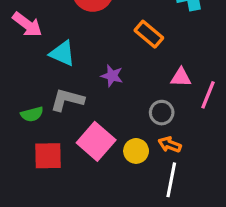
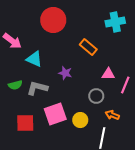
green semicircle: (32, 114) -> (15, 85), moved
pink square: (96, 141) -> (55, 114), turned 30
orange arrow: (170, 145) -> (112, 115), moved

